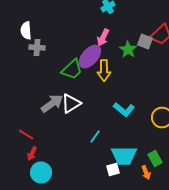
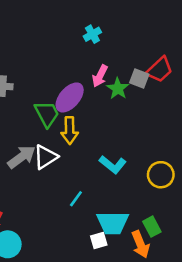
pink arrow: (103, 38) -> (100, 76), moved
green trapezoid: (72, 70) -> (47, 114), turned -75
yellow arrow: (104, 70) -> (70, 130), moved
orange arrow: (146, 172) -> (141, 244), size x1.5

